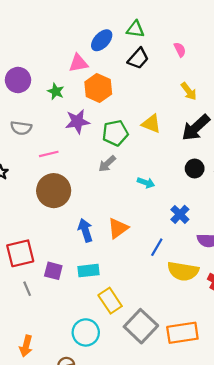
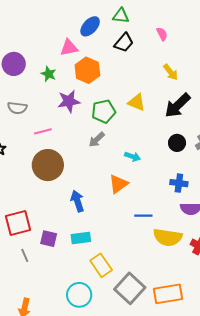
blue cross: (180, 214) -> (179, 183), moved, turned -36
orange triangle: (118, 228) -> (118, 184), moved
blue line: (157, 247) -> (143, 216), turned 60

